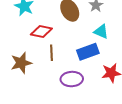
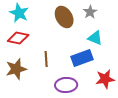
red diamond: (41, 32) -> (18, 38), moved

